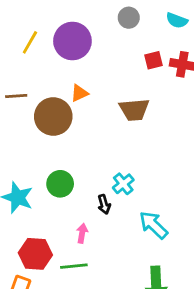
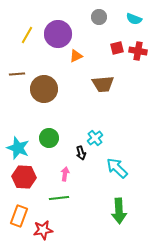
orange triangle: (79, 93) -> (76, 56), moved
red hexagon: (35, 254) -> (24, 177), moved

